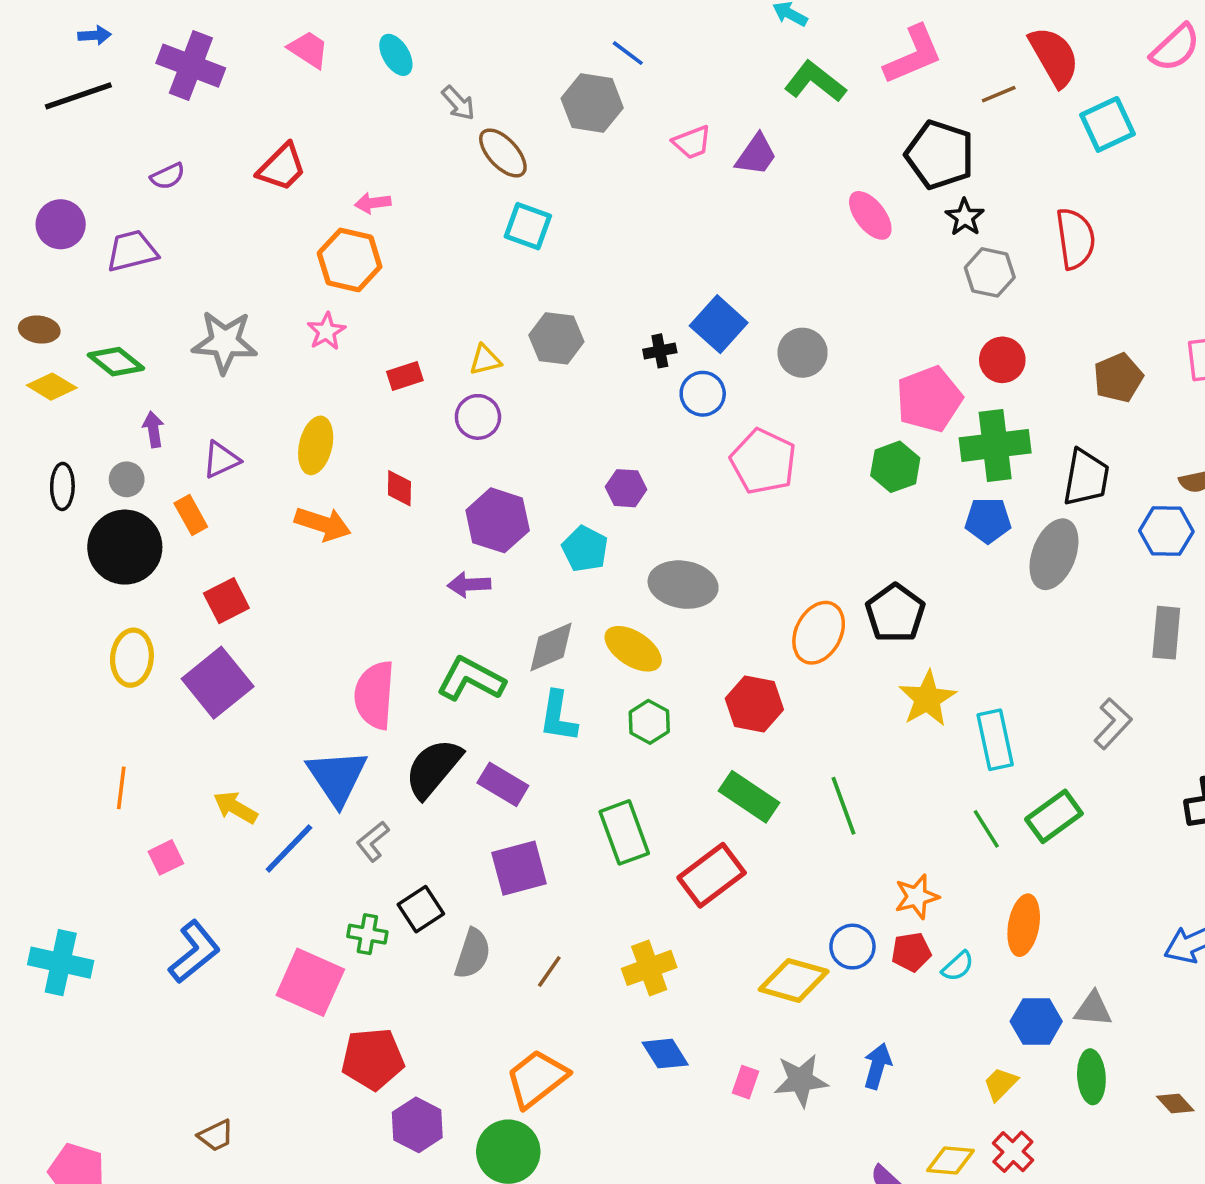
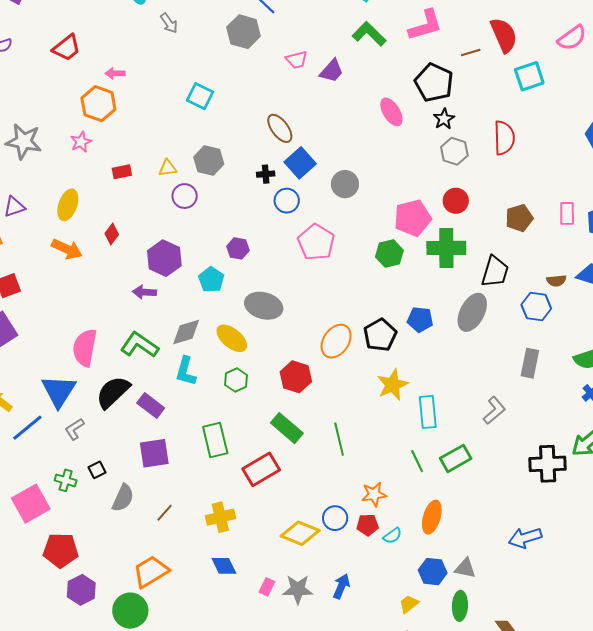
brown ellipse: (503, 153) -> (280, 128), moved
purple circle: (478, 417) -> (185, 196), moved
red diamond: (399, 488) -> (112, 234), turned 30
blue pentagon: (988, 520) -> (420, 319), moved
black square: (421, 909) -> (97, 470), size x0.7
pink square: (310, 982) -> (31, 504), turned 30

